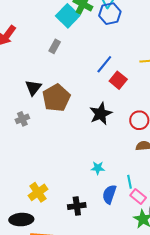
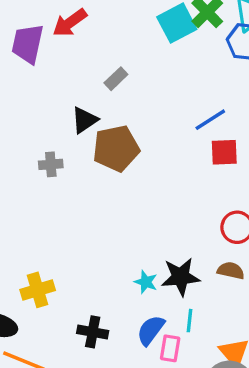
gray rectangle: (55, 46) -> (116, 79), moved
red square: (118, 80) -> (224, 152), turned 30
black star: (101, 114) -> (181, 277), moved
pink rectangle: (138, 197) -> (170, 348), moved, turned 42

